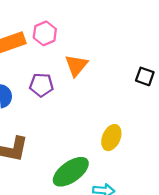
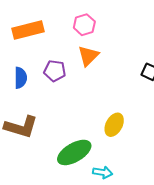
pink hexagon: (45, 33) -> (84, 25), moved

